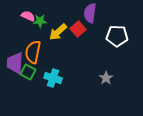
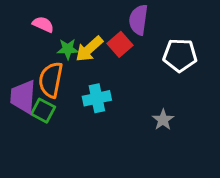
green star: (40, 21) -> (68, 49), moved
cyan cross: (53, 78) -> (97, 98), moved, turned -30

